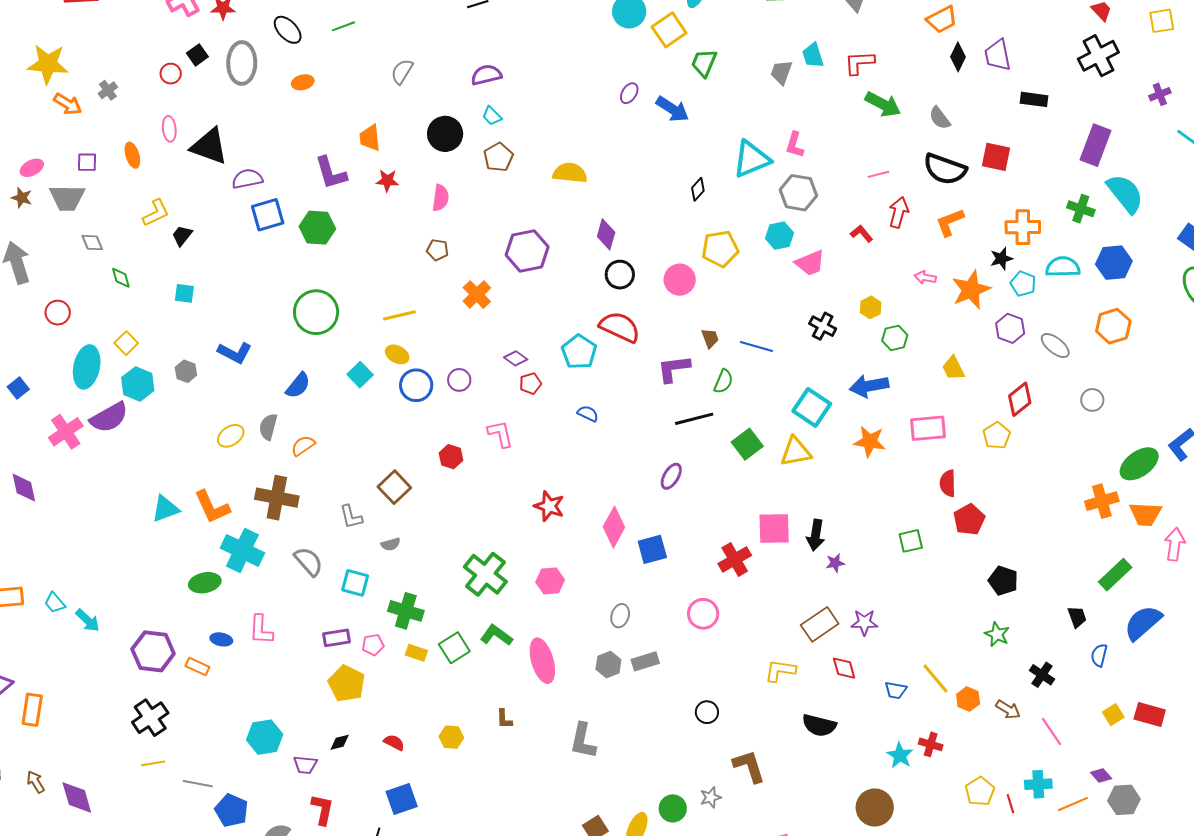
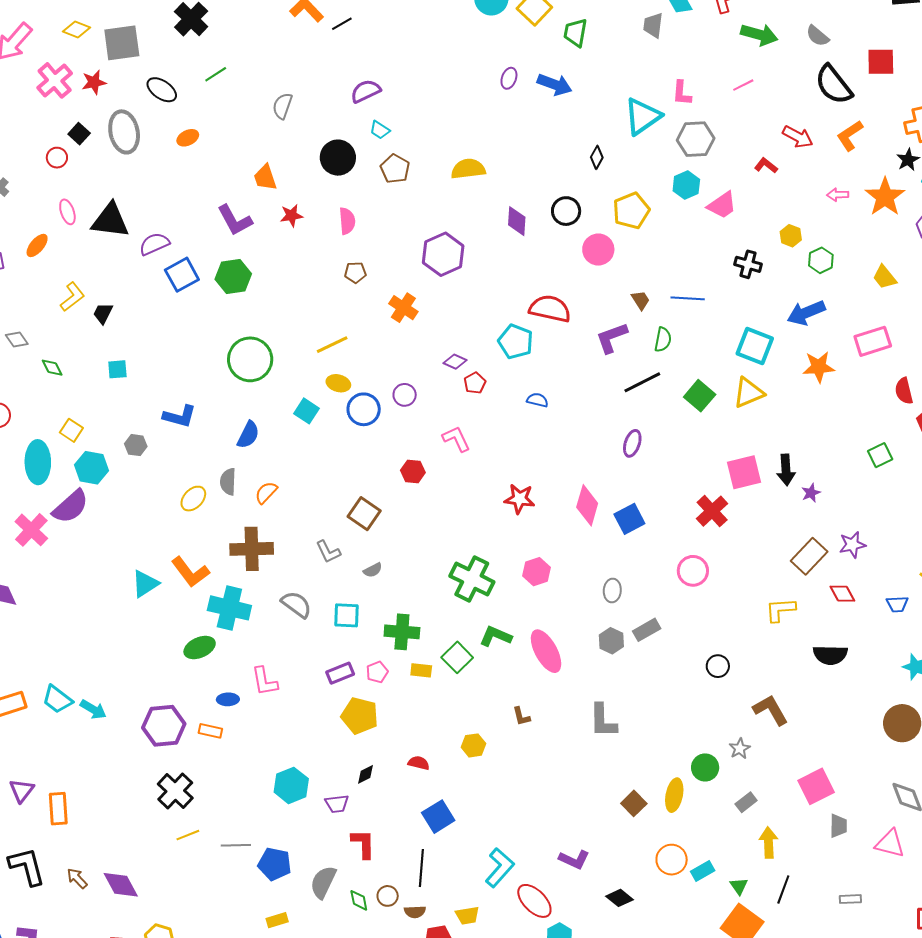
orange ellipse: (132, 155) -> (37, 245), turned 70
black semicircle: (945, 169) -> (834, 85), turned 45
pink line: (879, 174) -> (743, 85), moved
red arrow: (899, 212) -> (798, 137), turned 116
black circle: (620, 275) -> (566, 211), moved
cyan trapezoid: (55, 603) -> (57, 699), size x1.4

